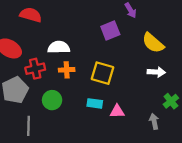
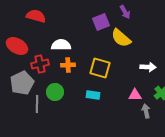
purple square: (110, 31) -> (101, 22), moved
yellow semicircle: (153, 43) -> (121, 38), moved
pink triangle: (117, 111) -> (135, 95), moved
gray line: (28, 126) -> (37, 104), moved

